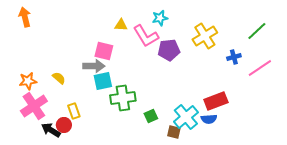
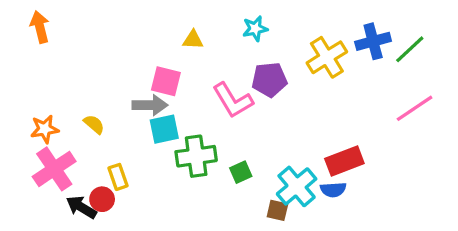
pink L-shape: (146, 36) -> (233, 100), moved
blue cross: (234, 57) -> (373, 41), moved, size x1.5
green square: (151, 116) -> (241, 172), moved

